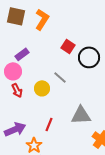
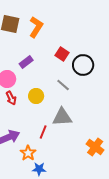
purple rectangle: (22, 54) -> (26, 62), moved
gray line: (60, 77) -> (63, 85), moved
gray triangle: (81, 115) -> (62, 117), moved

